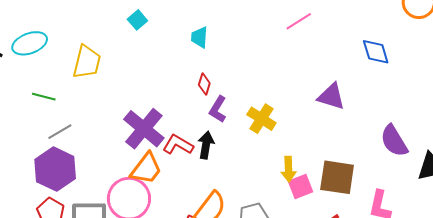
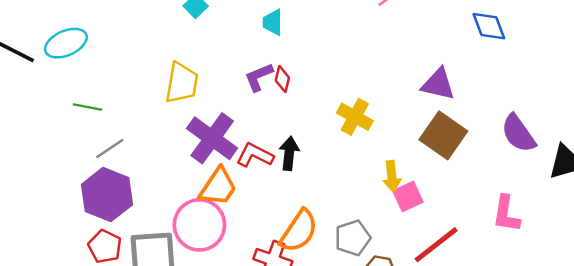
yellow trapezoid: (87, 62) -> (182, 83), moved
purple L-shape: (218, 109) -> (259, 77), moved, turned 40
brown square: (337, 177) -> (443, 135), moved, turned 30

